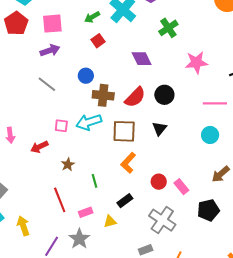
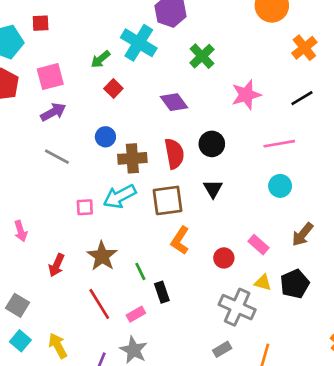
red semicircle: (135, 97) -> (174, 154), turned -45
red arrow: (39, 147) -> (56, 265), moved, turned -30
brown star: (68, 164) -> (102, 256), size x1.6
pink rectangle: (181, 187) -> (258, 245), moved
black rectangle: (125, 201) -> (162, 292), moved, turned -63
yellow triangle: (110, 221) -> (263, 283), moved, turned 40

